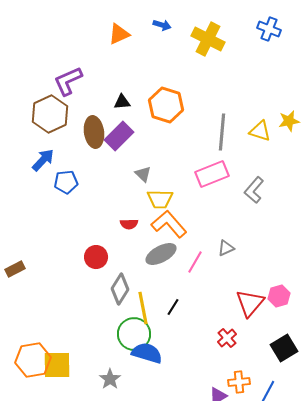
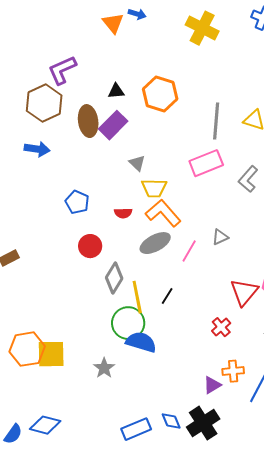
blue arrow: (162, 25) -> (137, 14), moved
orange triangle: (119, 34) -> (113, 23), turned -45
blue arrow: (43, 160) -> (37, 149), turned 55
blue pentagon: (66, 182) -> (77, 202), moved, turned 30

